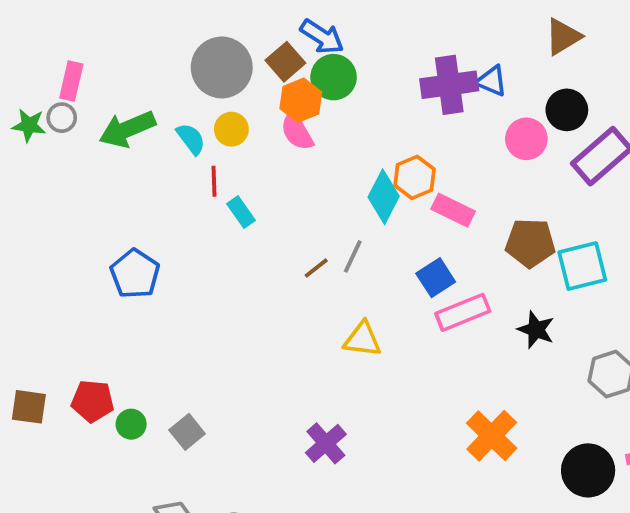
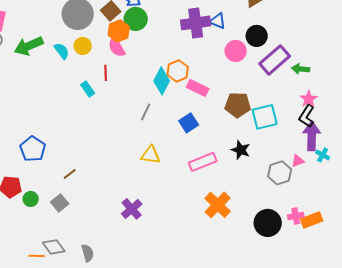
red line: (214, 181) -> (106, 73), moved
brown line: (316, 268) -> (70, 174), moved
blue pentagon: (135, 274) -> (33, 149), moved
pink rectangle: (463, 312) -> (203, 162), moved

